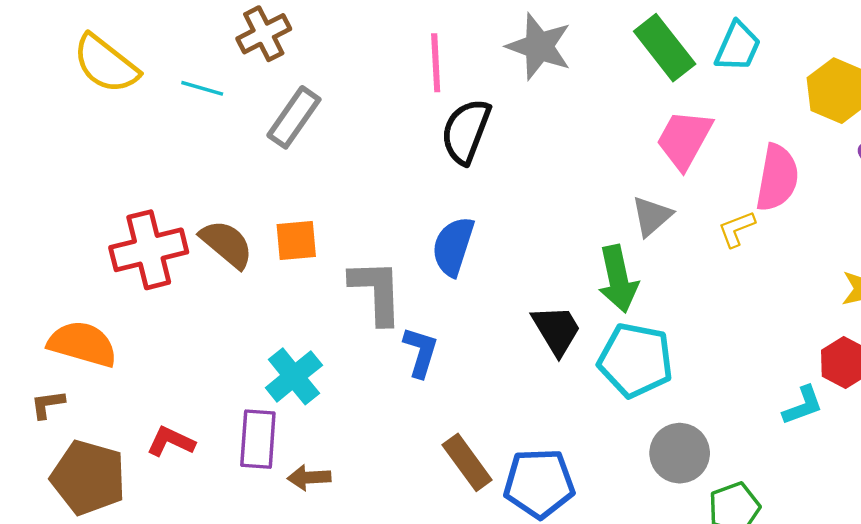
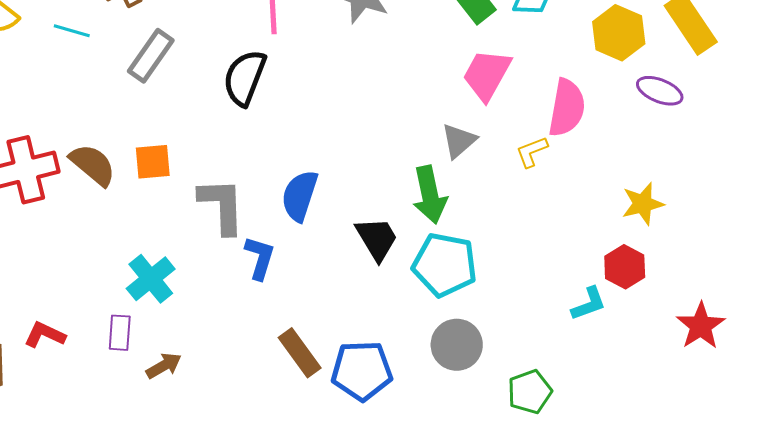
black semicircle: (466, 131) -> (245, 78), moved
blue semicircle: (453, 246) -> (300, 196), moved
purple rectangle: (258, 439) -> (120, 333), size x0.7
gray circle: (680, 453) -> (457, 345), moved
brown arrow: (309, 478) -> (164, 366), turned 153

